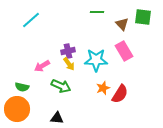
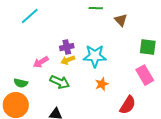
green square: (143, 17) -> (148, 47), moved
pink rectangle: (124, 51) -> (145, 75), moved
yellow arrow: (69, 64) -> (68, 60), turned 104
red semicircle: (120, 94) -> (128, 105), moved

